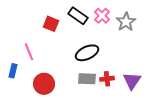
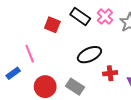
blue rectangle: (13, 71) -> (13, 73), turned 40
gray rectangle: (87, 79) -> (75, 87), moved, turned 30
red cross: (107, 79) -> (110, 73), moved

